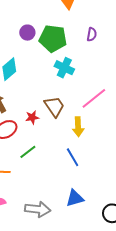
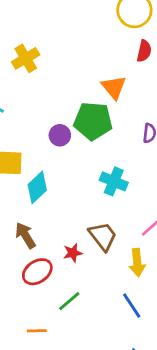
green pentagon: (53, 38) -> (93, 121), moved

